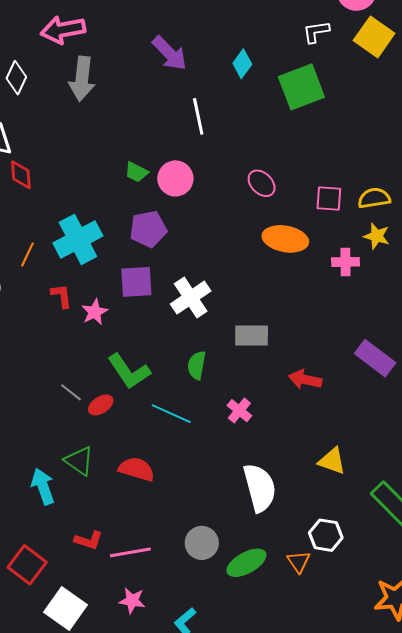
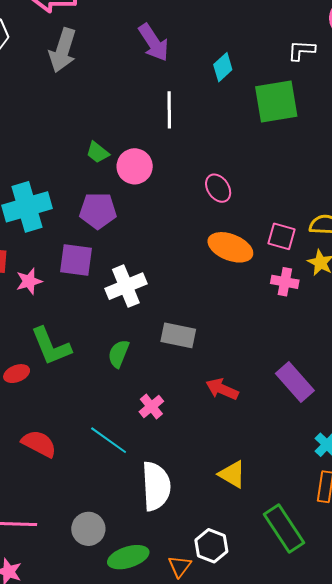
pink square: (329, 198) -> (281, 236), moved
cyan line: (171, 414) -> (109, 440), moved

